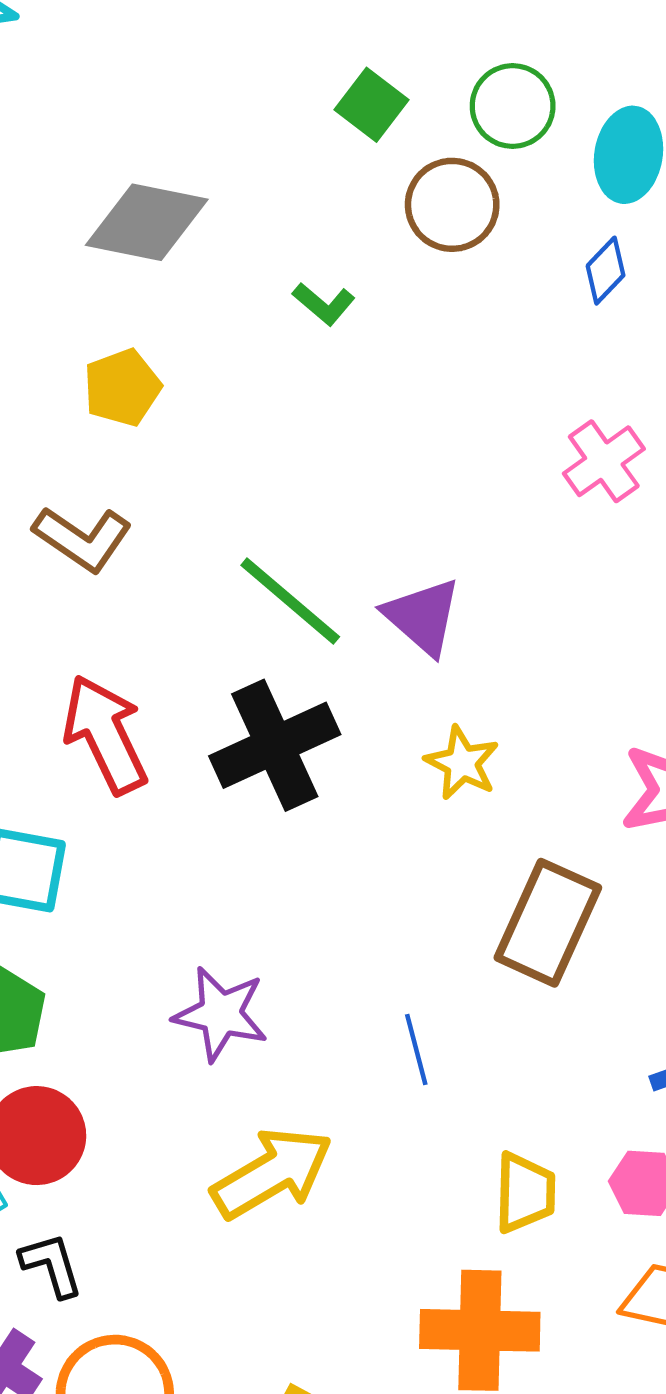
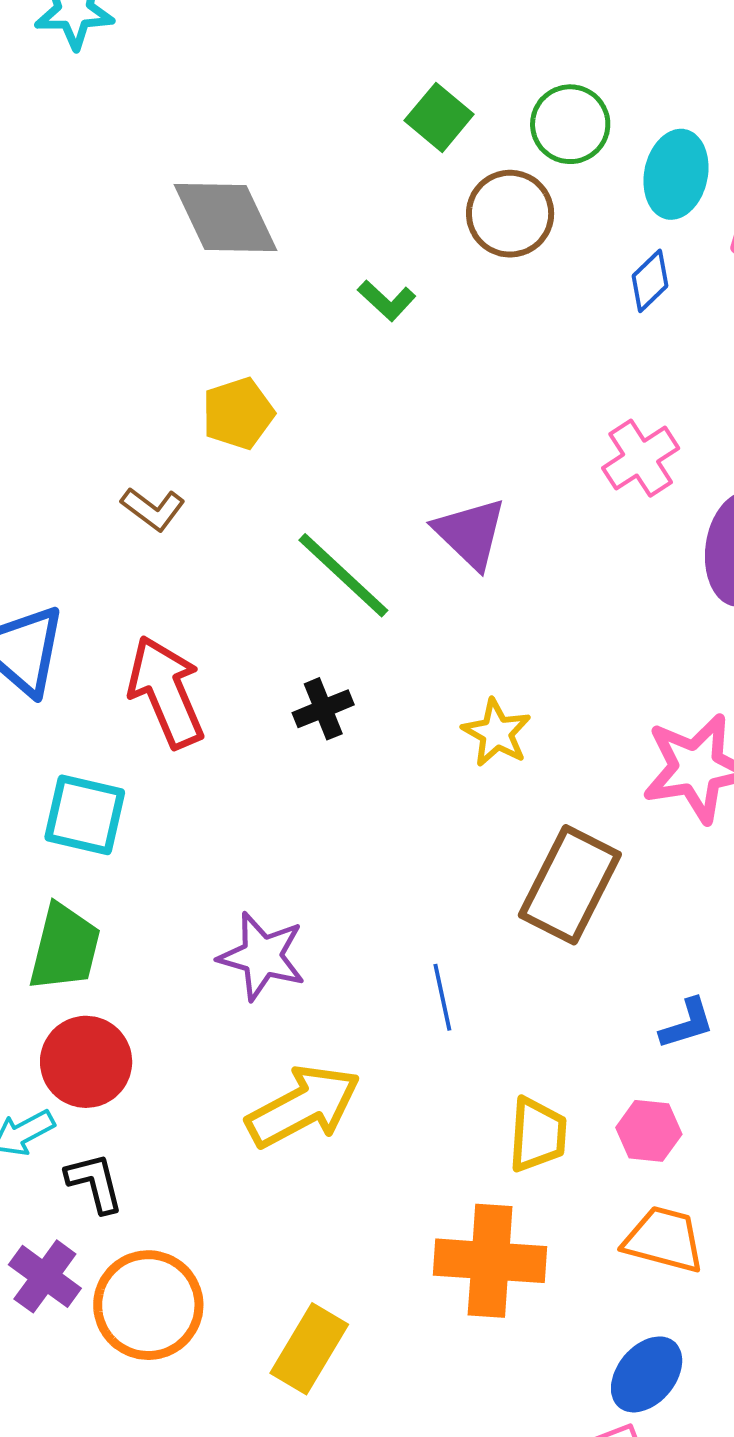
gray diamond: (147, 222) -> (226, 217), turned 51
yellow pentagon: (122, 388) -> (238, 413), moved
brown L-shape: (83, 539) -> (153, 509), size x0.7
purple triangle: (423, 617) -> (470, 533), moved
black cross: (275, 745) -> (323, 709), size x0.5

